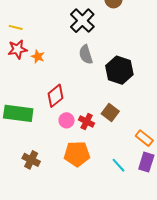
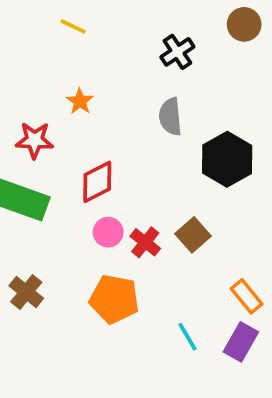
black cross: (82, 21) -> (177, 52), size x0.7
yellow line: (16, 27) -> (73, 26), moved
red star: (18, 49) -> (34, 140), moved

